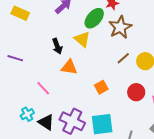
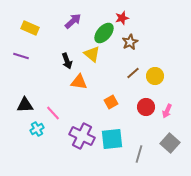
brown star: (120, 27) -> (130, 42), size x0.7
purple line: (15, 58) -> (21, 56), moved
pink line: (43, 88) -> (53, 113), moved
black triangle: (46, 122) -> (25, 105), moved, turned -36

